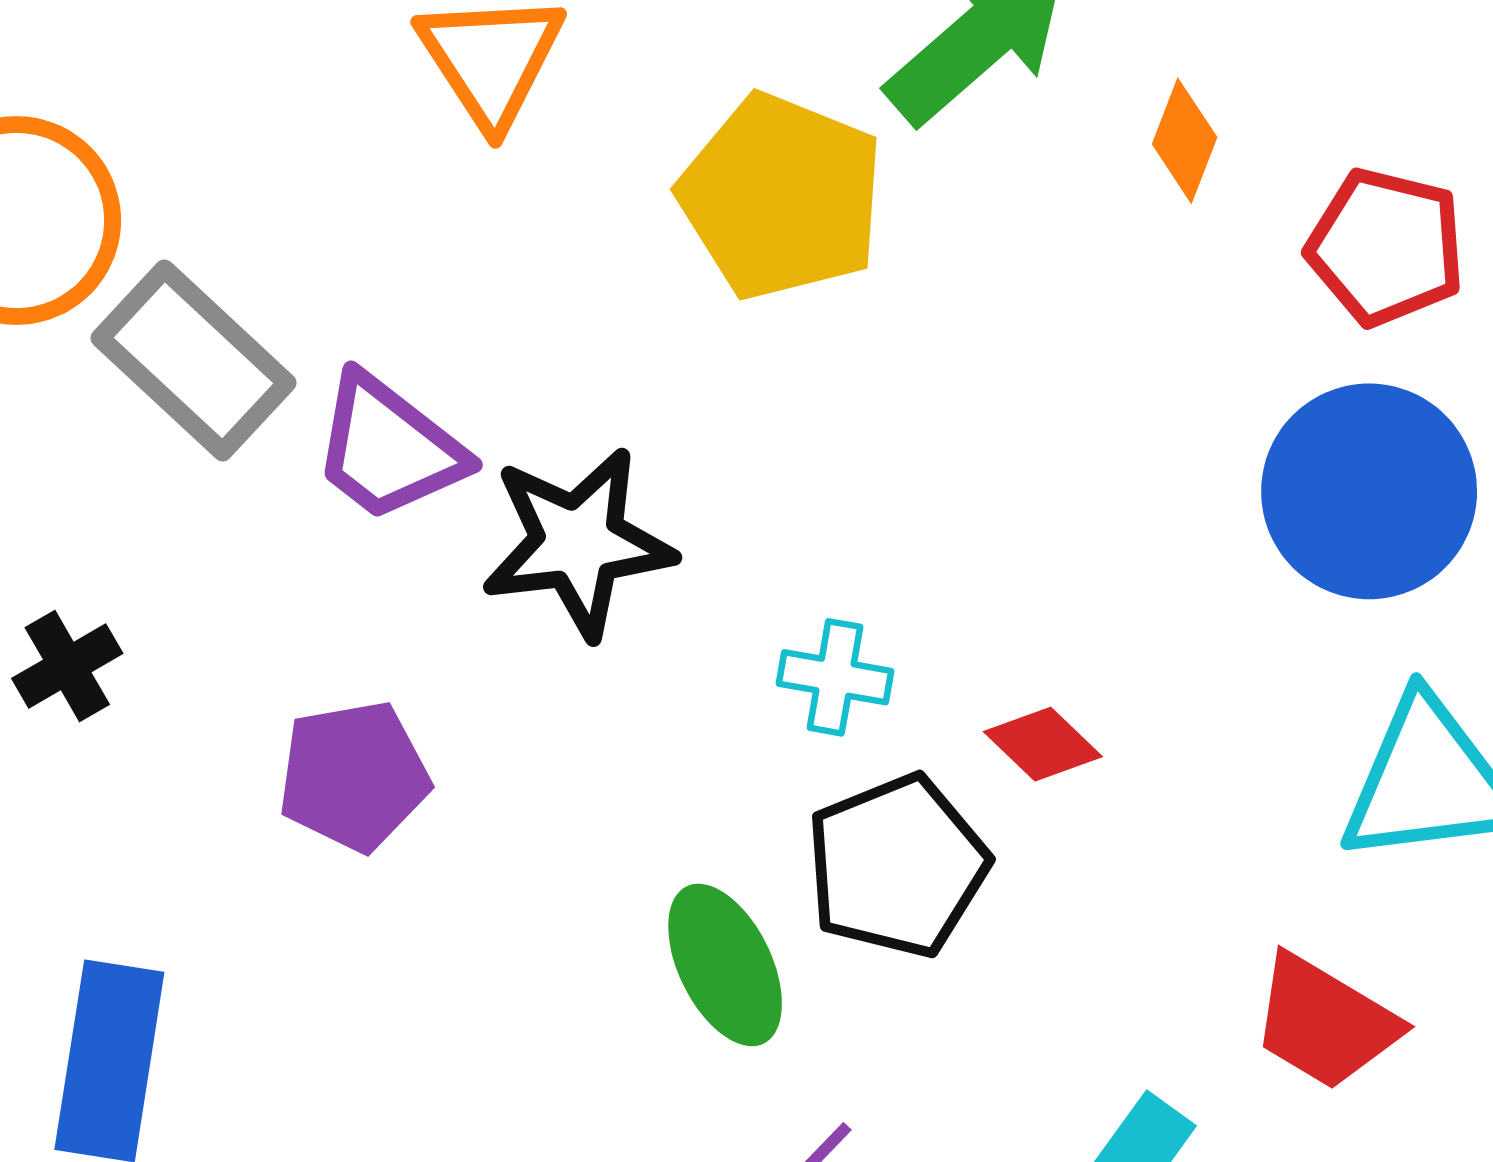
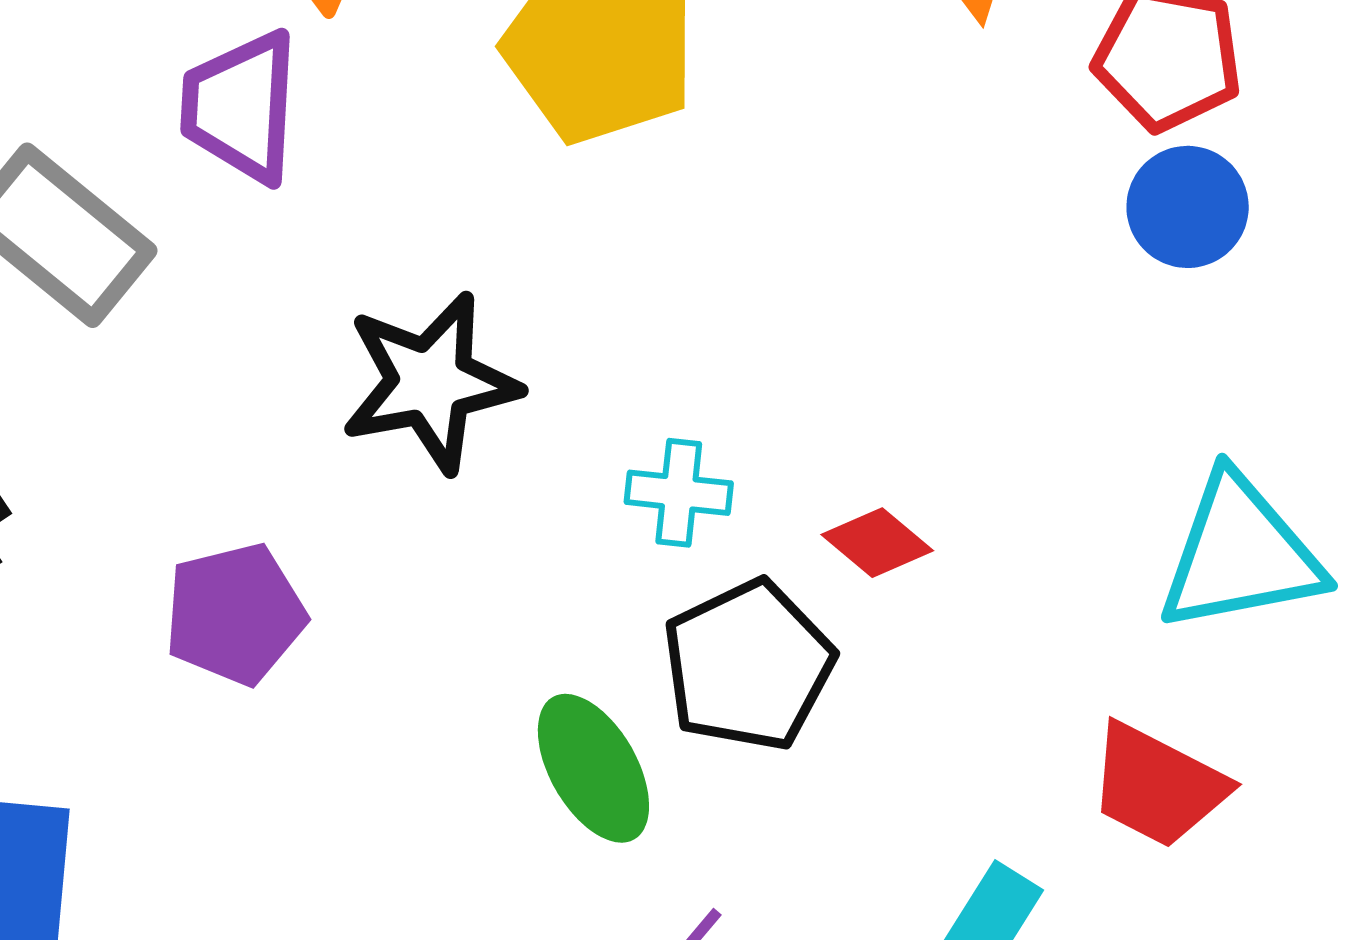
purple trapezoid: (389, 448) -> (241, 107), moved, turned 59
blue circle: (1369, 491) -> (1188, 207), moved, size x0.6

